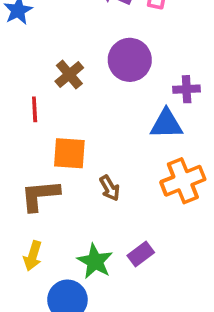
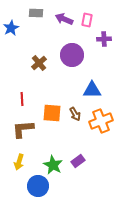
purple cross: (187, 89) -> (104, 39), moved
red line: (35, 109) -> (22, 99), moved
orange square: (69, 153) -> (52, 113), moved
brown arrow: (110, 188) -> (75, 114), moved

